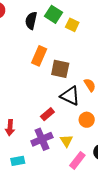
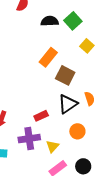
black semicircle: (31, 21) -> (50, 21), turned 60
yellow square: (72, 25) -> (87, 46), moved
black triangle: (70, 96) -> (68, 104), turned 45

